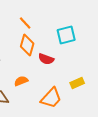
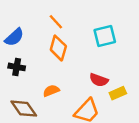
red semicircle: (46, 59) -> (99, 80), moved

